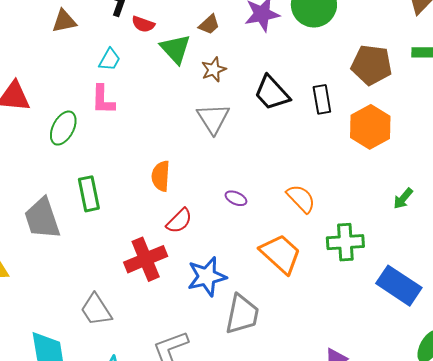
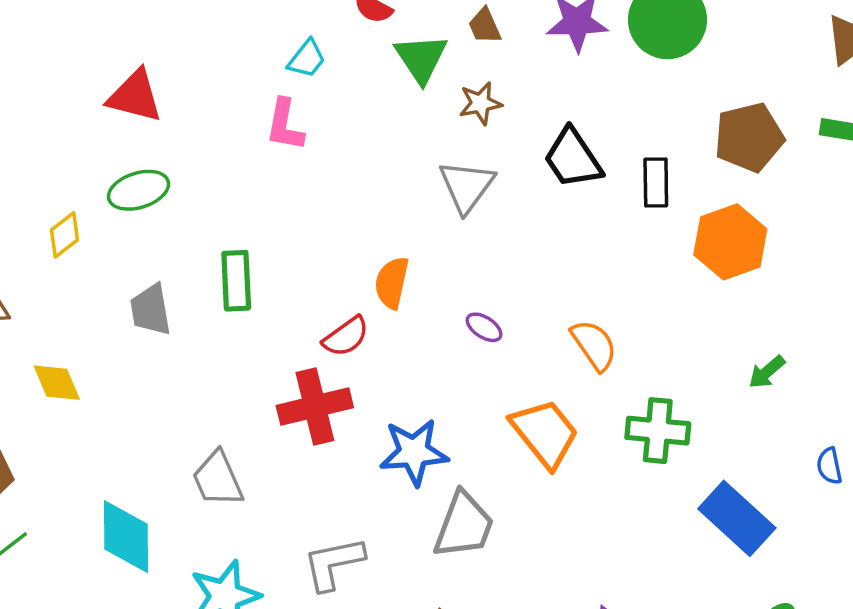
brown trapezoid: (209, 25) -> (485, 26), turned 100
brown pentagon: (372, 65) -> (749, 137), turned -30
green ellipse: (63, 128) -> (139, 190), moved, turned 36
orange semicircle: (161, 176) -> (392, 283), moved
gray trapezoid: (42, 218) -> (151, 310), size x0.7
red semicircle: (179, 221) -> (346, 337), moved

